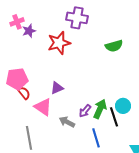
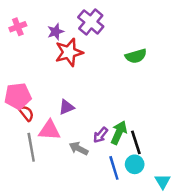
purple cross: (77, 18) -> (91, 22), turned 30
purple star: (29, 31) -> (56, 32), moved
cyan circle: (123, 106) -> (135, 164), moved
pink triangle: (43, 107) -> (49, 130), turned -30
gray line: (29, 138) -> (31, 147), moved

